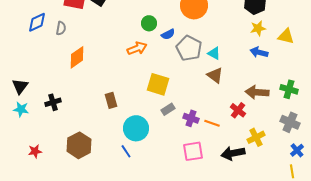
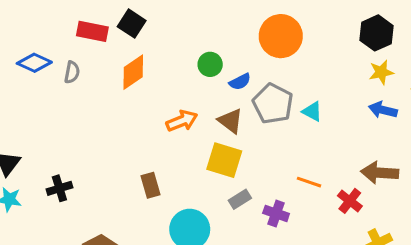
blue diamond: (37, 22) -> (34, 63), turned 50
orange arrow: (137, 48) -> (182, 121), moved
orange diamond: (77, 57) -> (133, 72), moved
brown triangle: (215, 75) -> (231, 121), moved
orange line: (212, 123) -> (309, 182), moved

